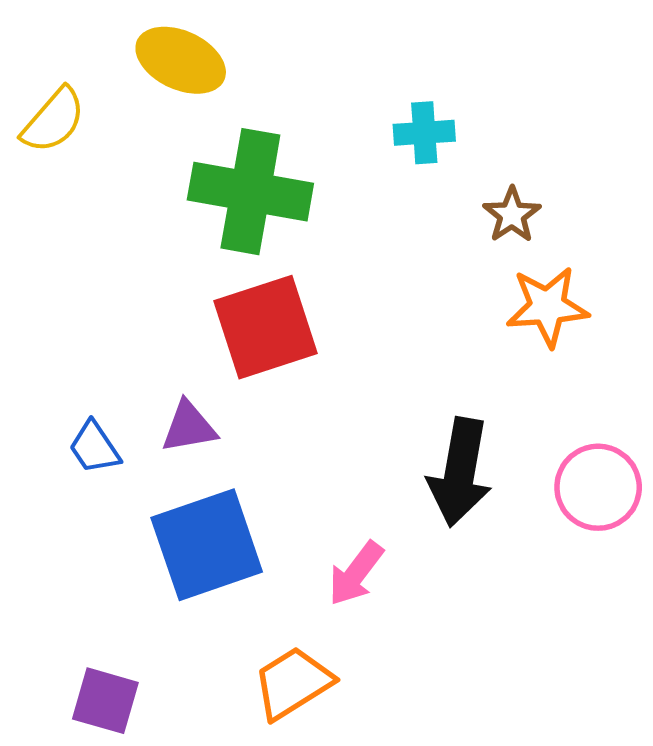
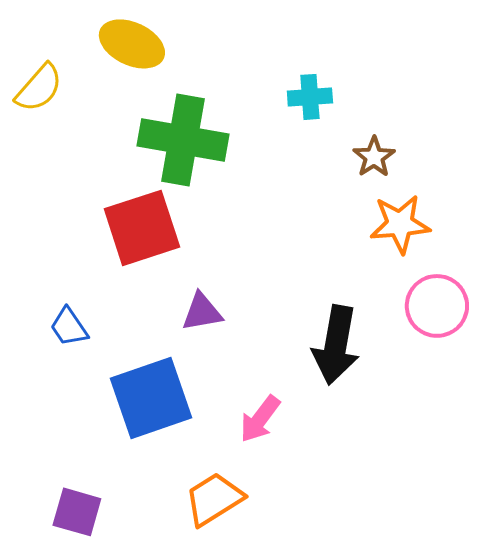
red square: (266, 327) -> (142, 228), moved
purple triangle: (189, 427) -> (202, 312), moved
pink circle: (598, 487) -> (437, 306), moved

